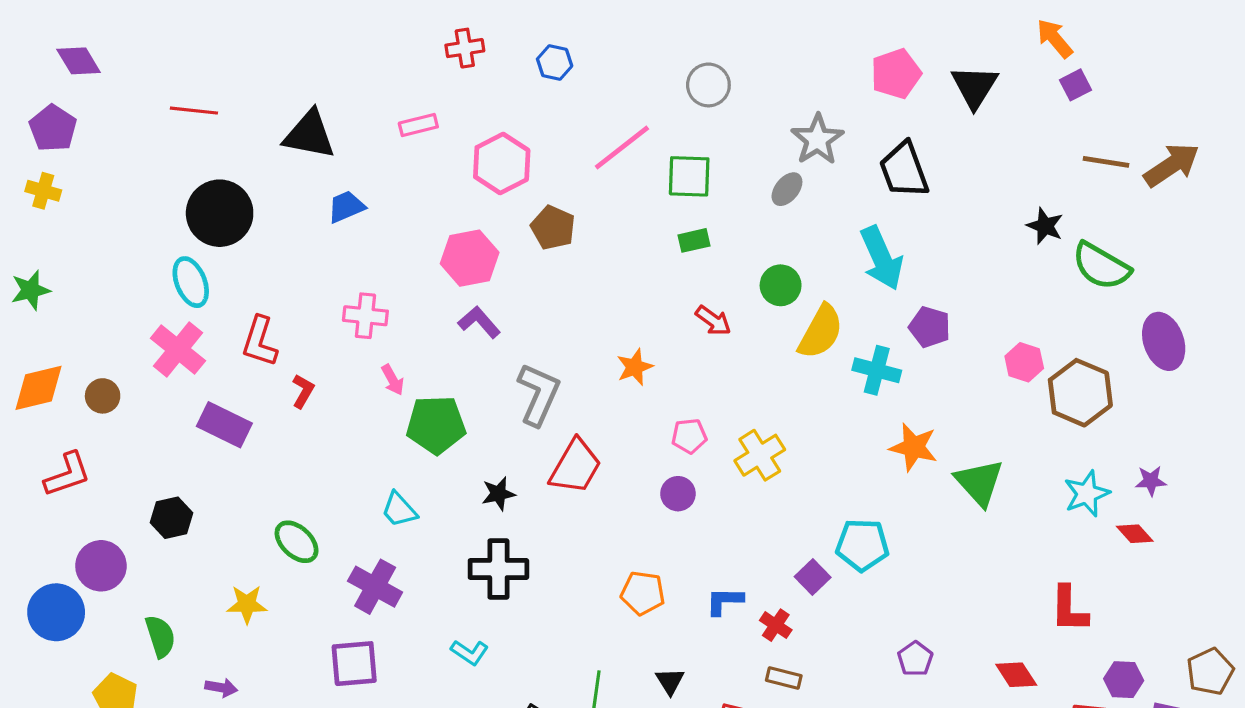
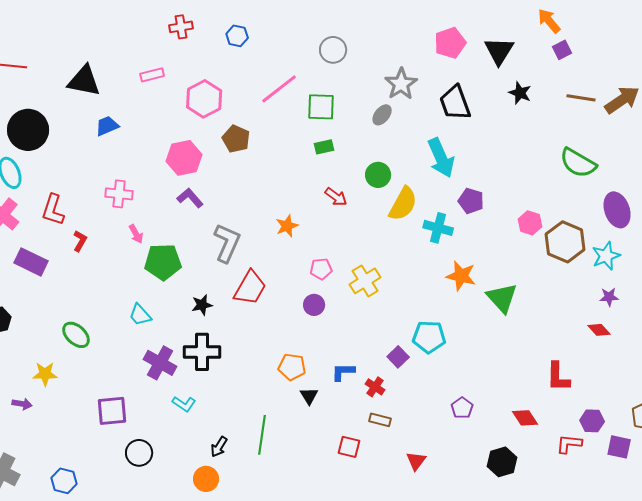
black star: (1045, 226) -> (520, 93), moved
cyan star: (1087, 494) -> (606, 256), moved
purple cross: (375, 587) -> (160, 363), moved
black triangle: (670, 681) -> (309, 396), moved
purple arrow: (221, 688) -> (22, 404), moved

